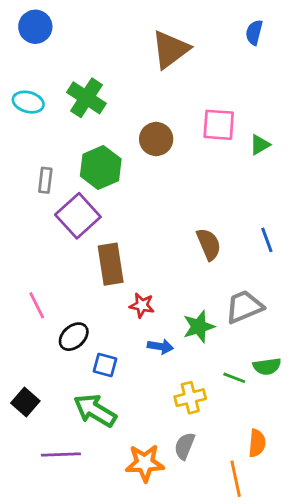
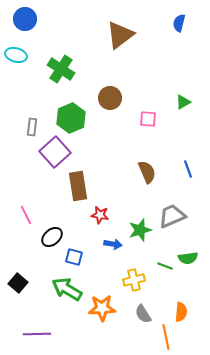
cyan ellipse: (28, 102) -> (16, 55), moved
pink square: (219, 125) -> (148, 119), moved, size x0.7
gray semicircle: (185, 446) -> (143, 314), moved, turned -54
purple line: (61, 455) -> (37, 334), moved
orange star: (145, 463) -> (102, 308), moved

